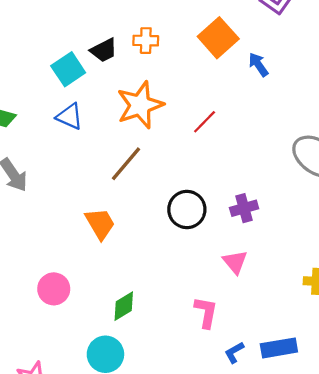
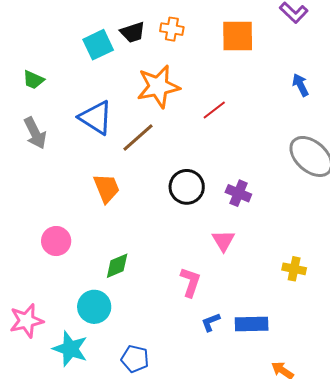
orange square: (218, 38) -> (238, 36), turned 33
blue arrow: (258, 65) -> (300, 85), moved
blue triangle: (70, 116) -> (96, 118), moved, size x1.4
purple cross: (244, 208) -> (238, 193), turned 30

